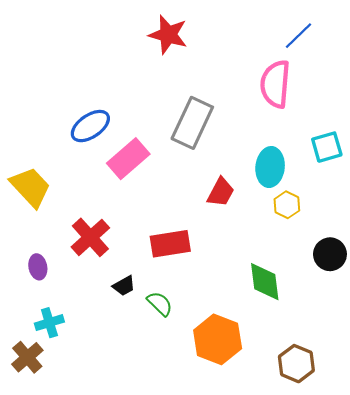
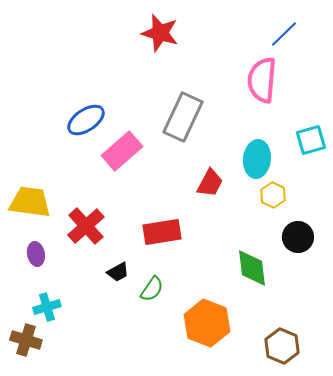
yellow trapezoid: (30, 187) -> (30, 202), moved, turned -39
black circle: (330, 254) -> (298, 237), moved
green semicircle: (160, 304) -> (152, 289), turned 80
brown cross: (27, 357) -> (26, 340), turned -32

